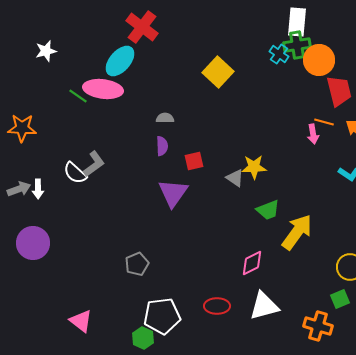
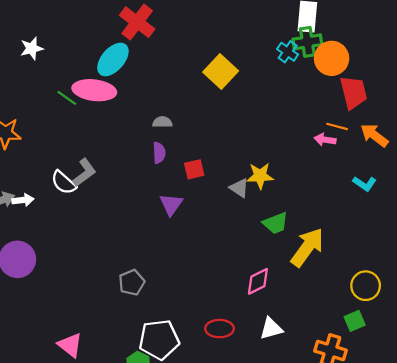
pink arrow: (313, 134) -> (325, 140), turned 108
white arrow: (38, 189) -> (23, 200), turned -96
purple triangle: (173, 193) -> (171, 204), size x0.7
white triangle: (264, 306) -> (271, 329), size x0.7

